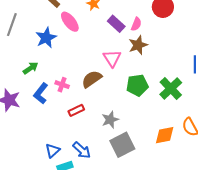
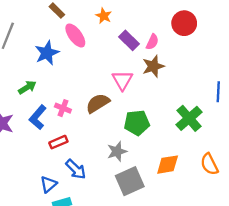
green pentagon: (137, 85) -> (137, 123), moved
red rectangle: (76, 110) -> (58, 142), moved
orange diamond: (165, 135) -> (168, 165), moved
blue arrow: (82, 150) -> (76, 169), moved

